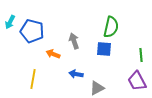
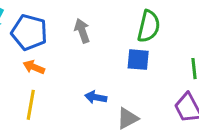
gray arrow: (74, 41) -> (82, 31), moved
orange arrow: (53, 54) -> (34, 67), moved

